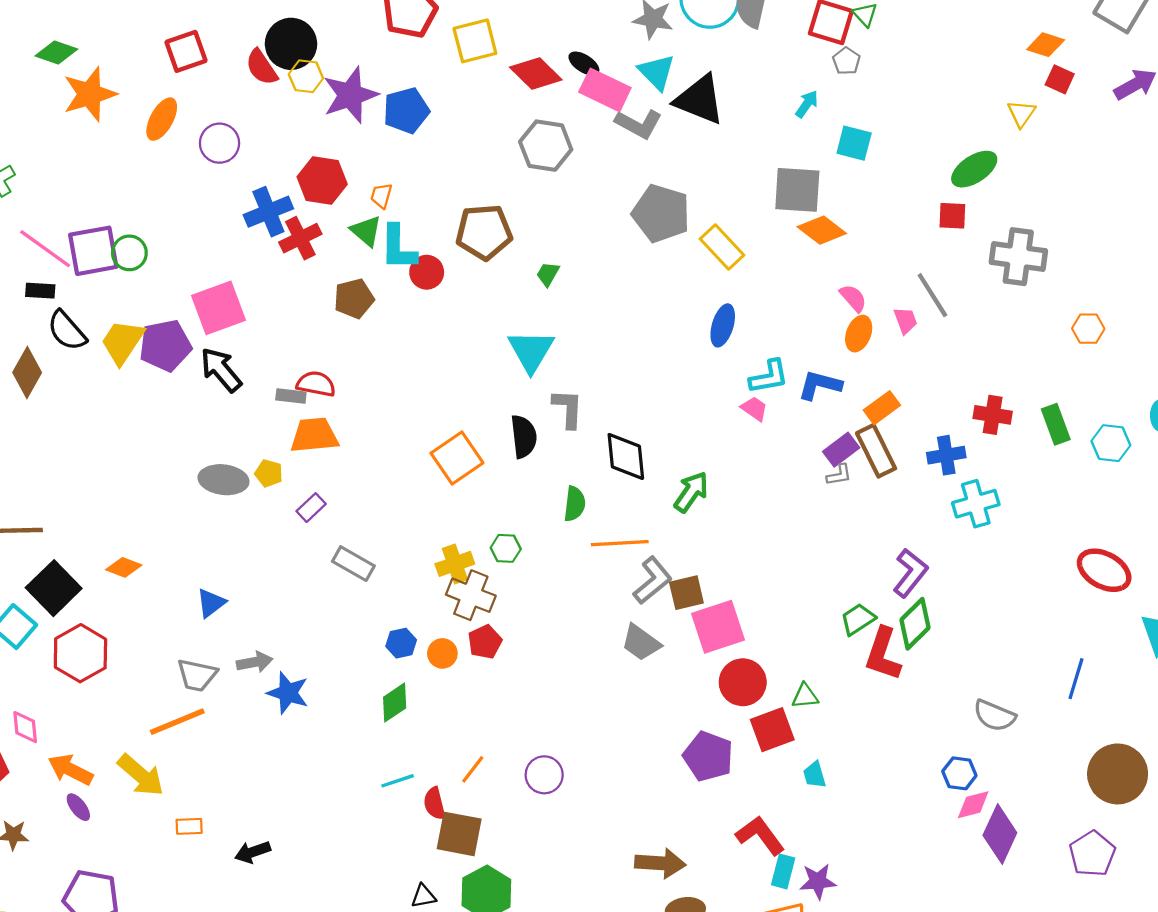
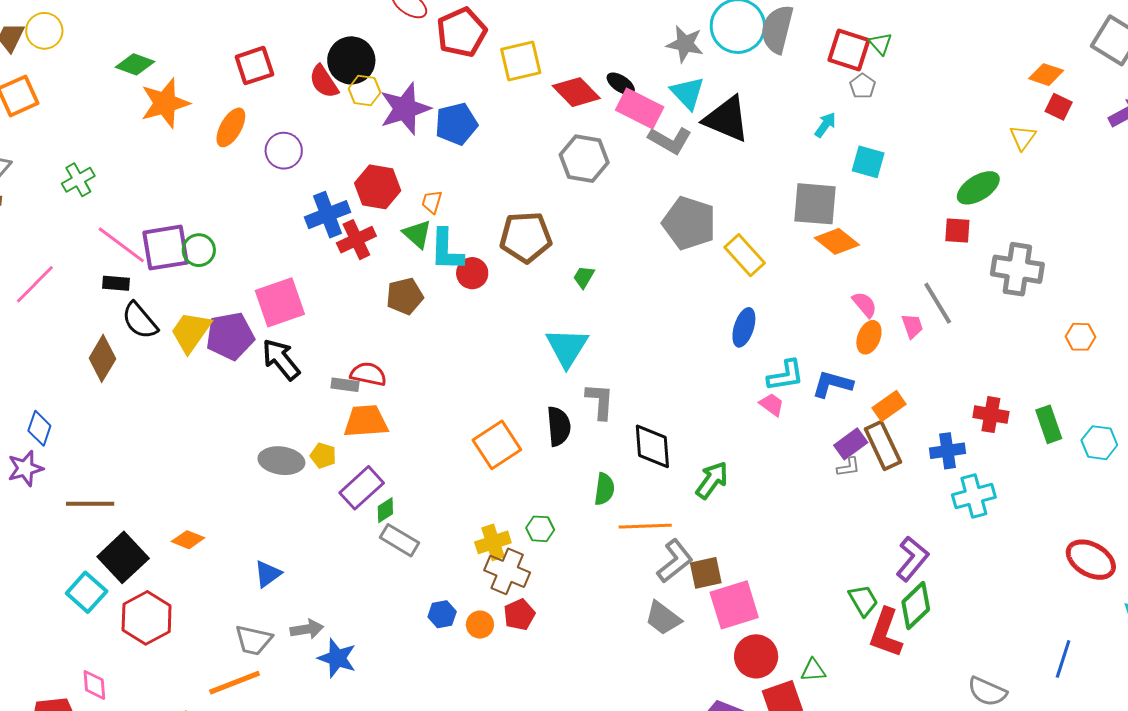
purple rectangle: (311, 508) -> (362, 488), size x1.6
green trapezoid: (858, 619) -> (863, 600), turned 92
green diamond: (395, 703) -> (385, 510), moved, size x0.7

